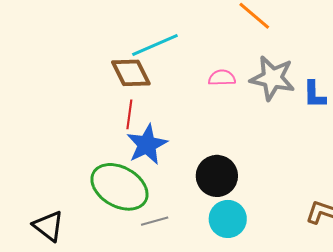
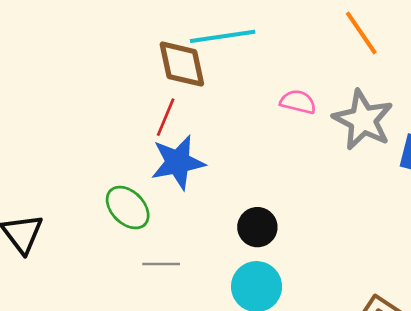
black circle: (217, 176) -> (257, 227), size x0.7
green ellipse: (119, 187) -> (128, 208), size x0.6

